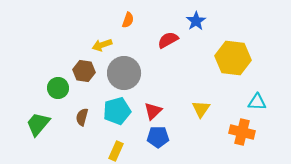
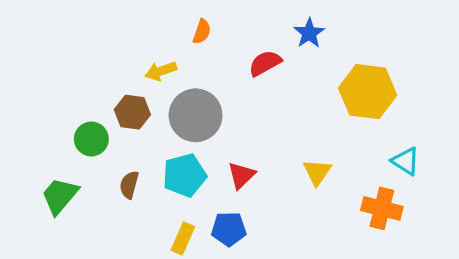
cyan triangle: (257, 102) -> (406, 161), turned 30
blue pentagon: (158, 137) -> (229, 229), moved

